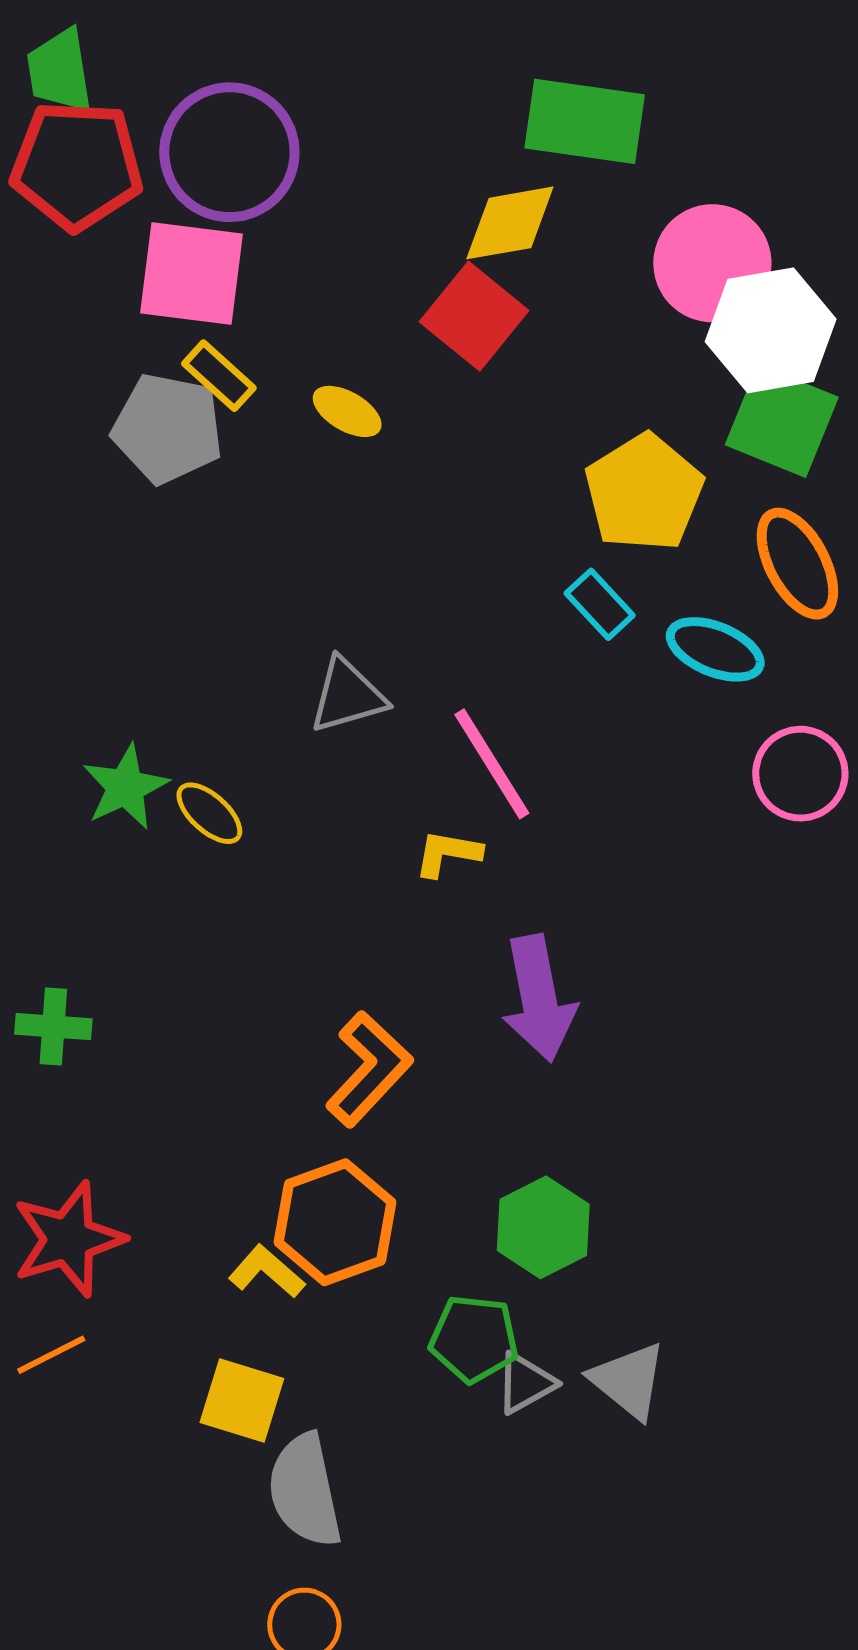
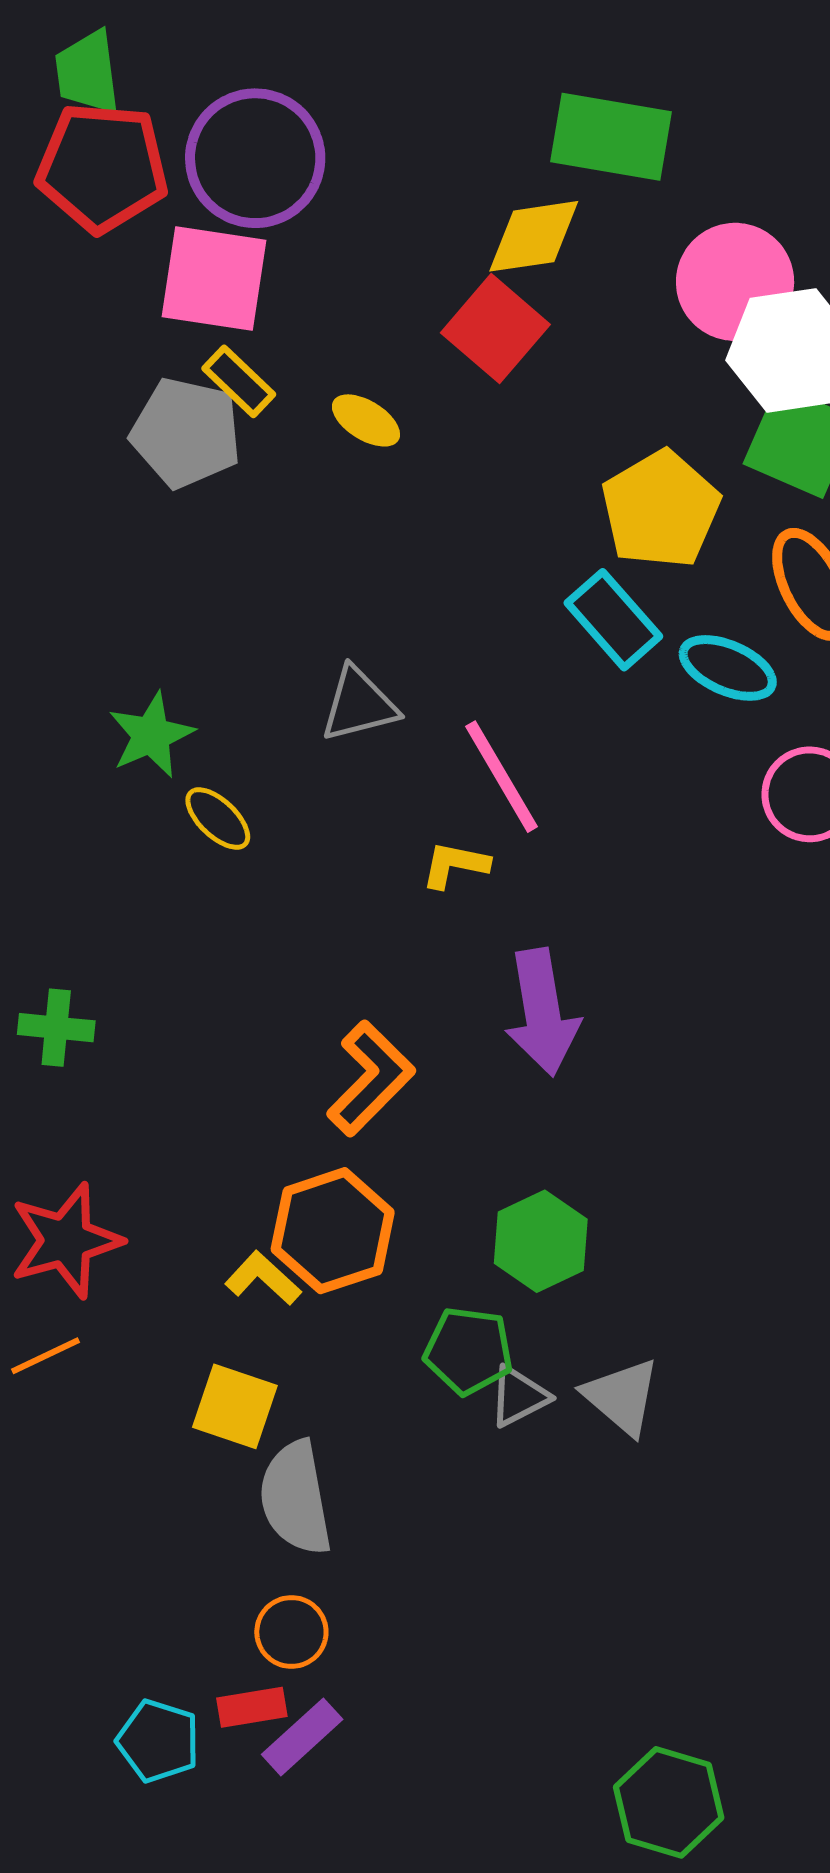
cyan rectangle: (600, 604) -> (613, 620), size x1.4
green star: (125, 787) -> (151, 735), moved

